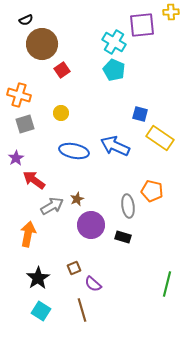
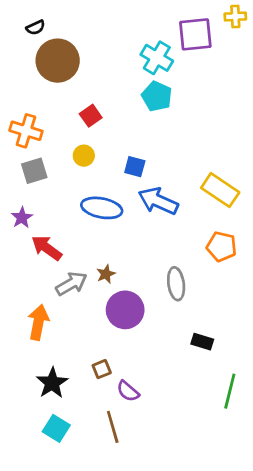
red square: (62, 70) -> (91, 116), moved
blue square: (140, 114) -> (135, 167), moved
orange pentagon: (152, 191) -> (222, 247), moved
black rectangle: (123, 237) -> (202, 342), moved

